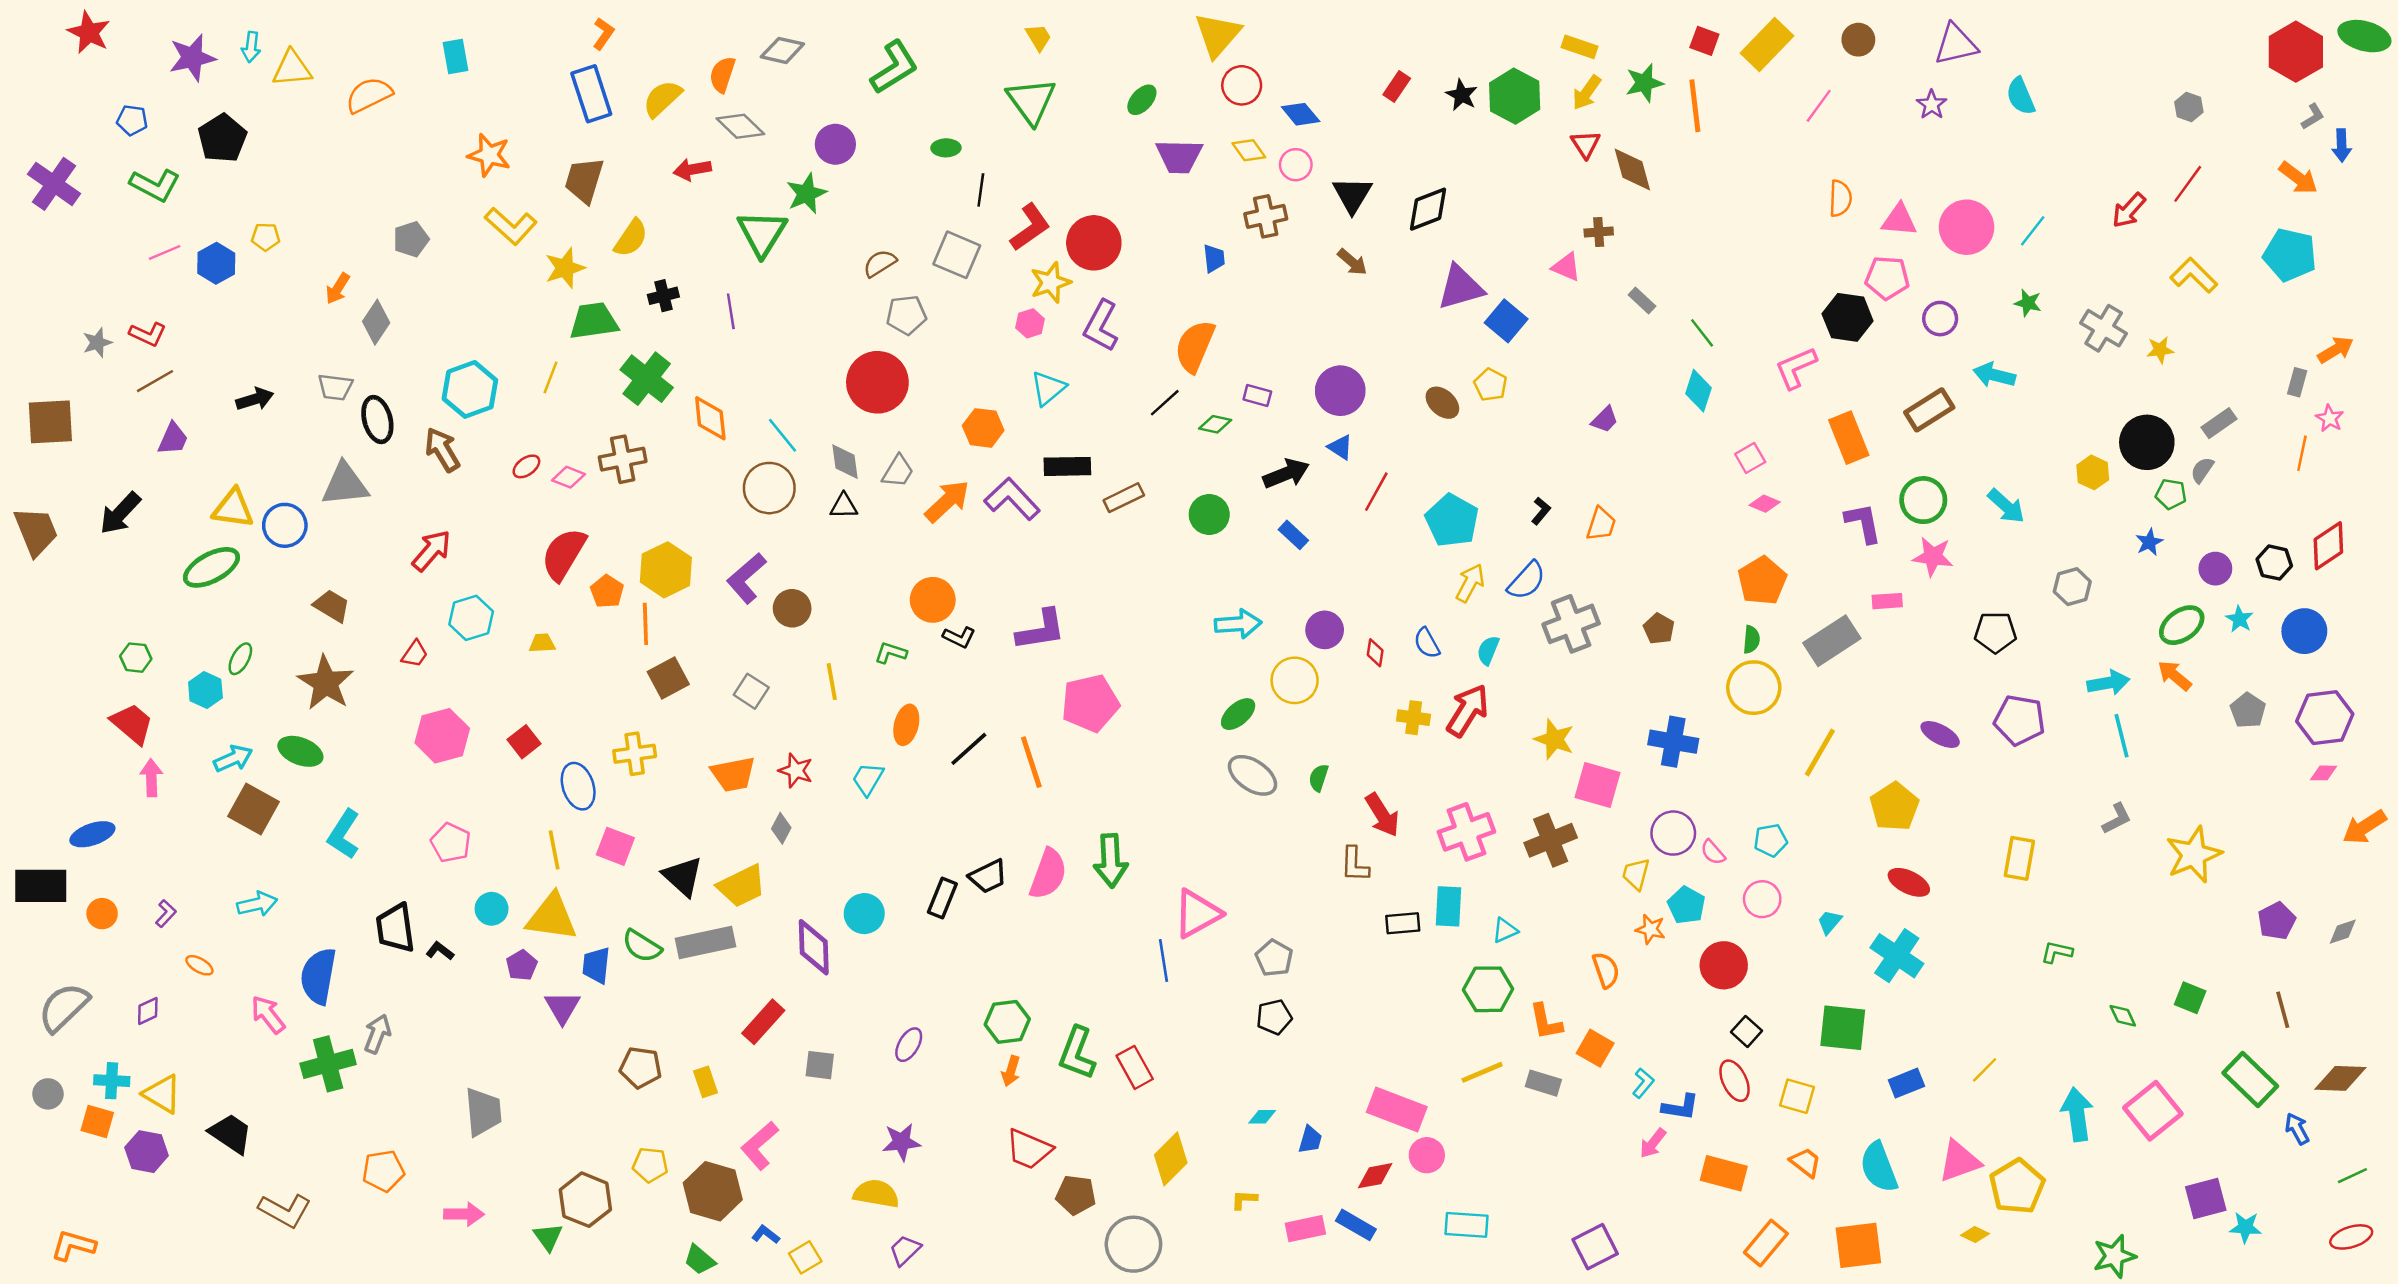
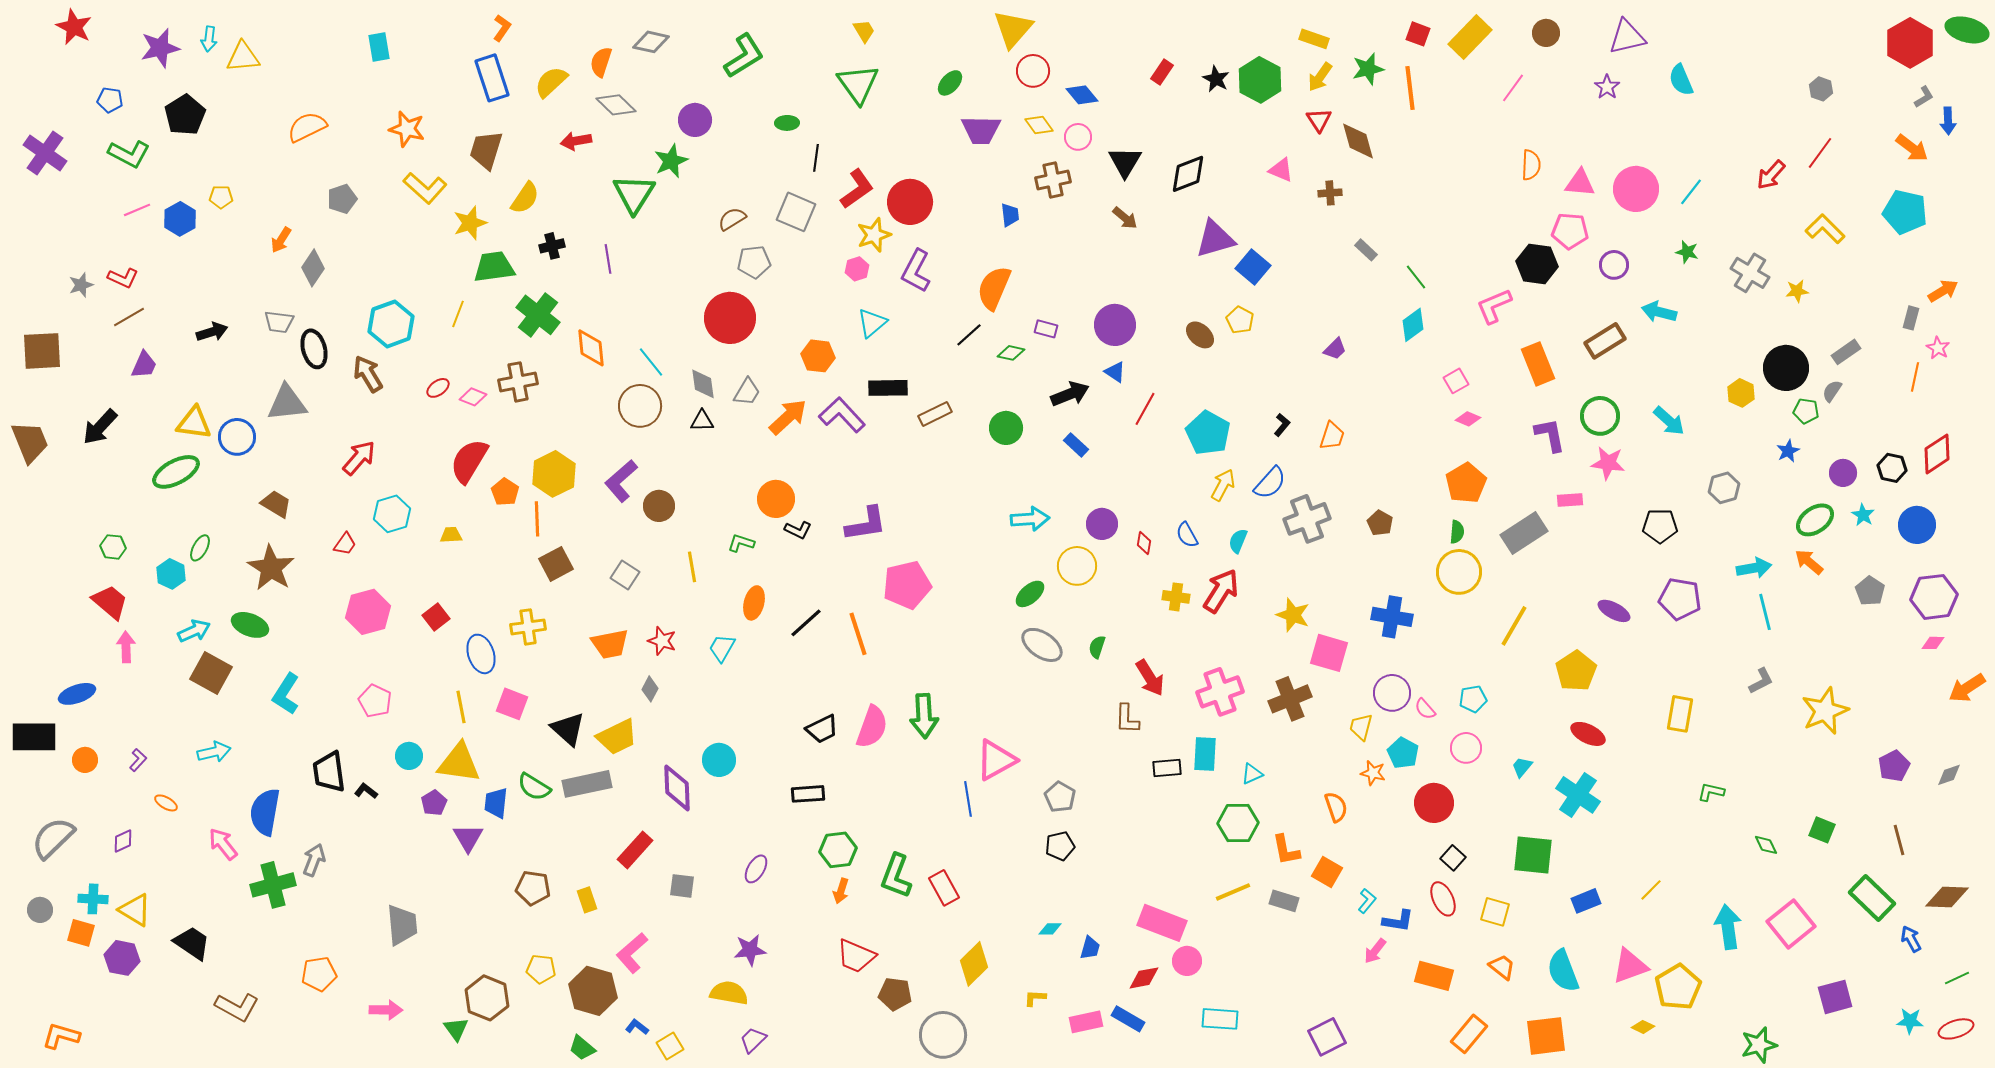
orange semicircle: (369, 95) -> (307, 127), moved
pink triangle: (1566, 267) -> (1281, 170), moved
cyan diamond: (1698, 391) -> (1413, 325), turned 36
black rectangle: (942, 898) -> (808, 794), moved, turned 64
cyan star: (2245, 1227) -> (1910, 1021), moved

